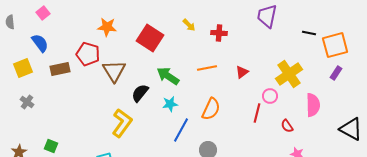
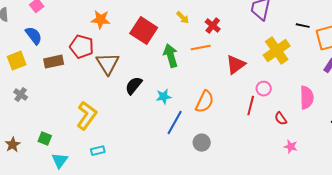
red cross: (219, 33) -> (213, 26), turned 35
orange line: (207, 68) -> (201, 48), moved
red triangle: (242, 72) -> (236, 65), size x1.5
yellow cross: (289, 74) -> (277, 51), moved
green arrow: (168, 76) -> (171, 56), moved, turned 40
yellow L-shape: (122, 123) -> (87, 116), moved

